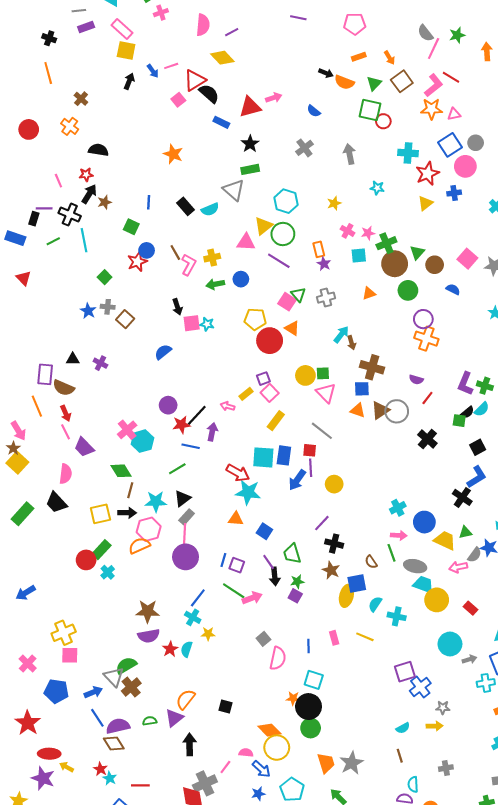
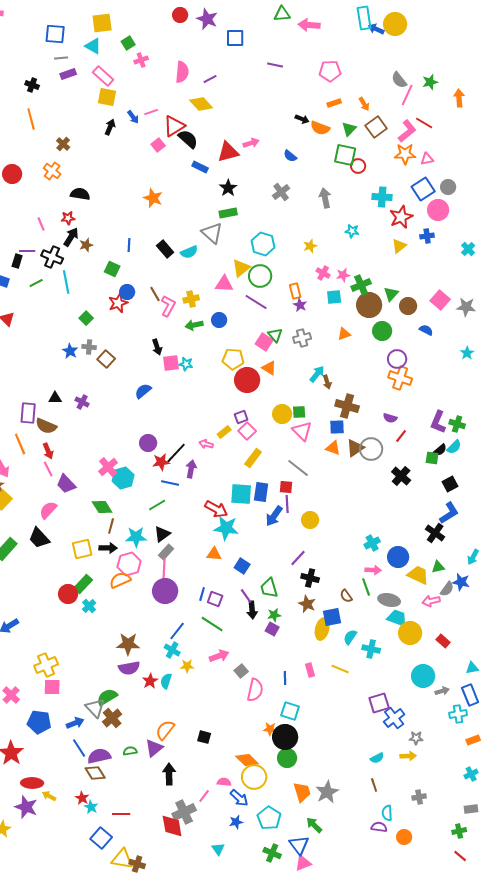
pink semicircle: (66, 474) -> (48, 510), turned -144
pink arrow: (252, 598) -> (219, 656), moved

